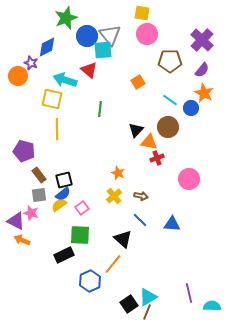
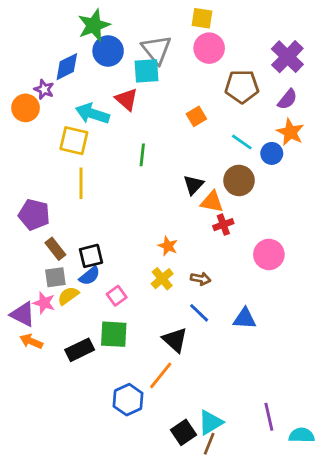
blue circle: (87, 36) -> (108, 51), moved
yellow semicircle: (59, 205) -> (68, 296), moved
black rectangle: (64, 255) -> (80, 350), moved

